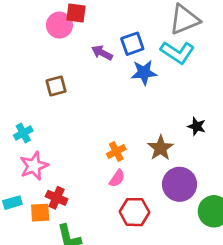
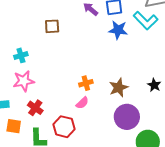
black star: (197, 126) -> (154, 85), moved
red hexagon: (134, 212) -> (64, 127), moved
orange square: (40, 213) -> (14, 126), moved

